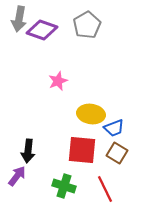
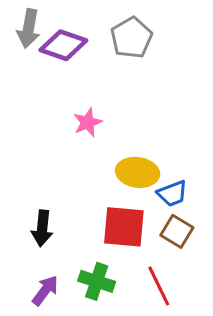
purple arrow: (17, 176) -> (45, 290), moved

